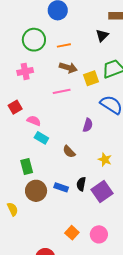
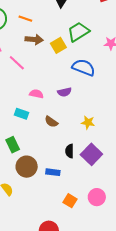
orange line: (64, 45) -> (25, 19), turned 40
pink line: (62, 91) -> (17, 63), moved, turned 66
pink semicircle: (34, 121) -> (36, 94), moved
purple semicircle: (88, 125) -> (64, 92), turned 72
blue rectangle: (61, 187) -> (53, 172), moved

